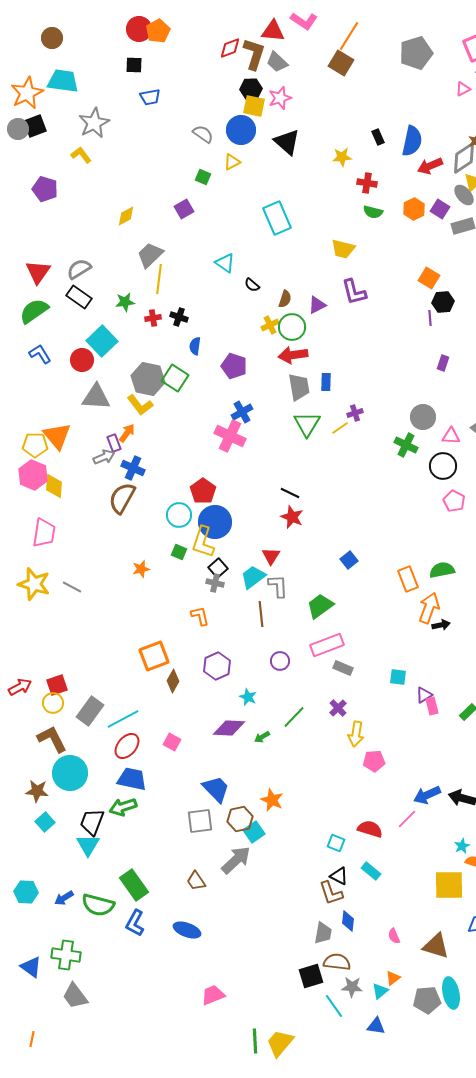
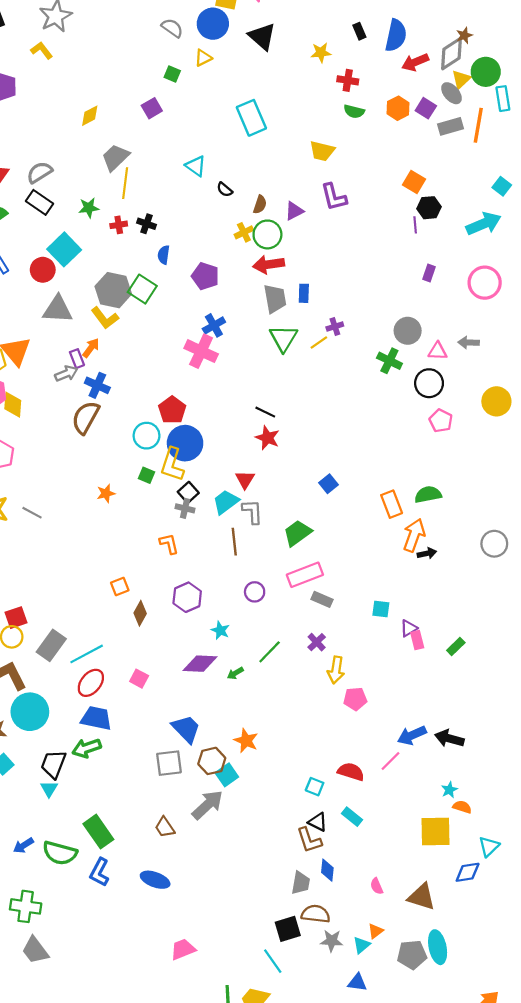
orange square: (154, 656) -> (120, 587), size x0.6
cyan triangle: (88, 845) -> (49, 789), size x0.7
cyan line: (334, 1006) -> (273, 961), moved

